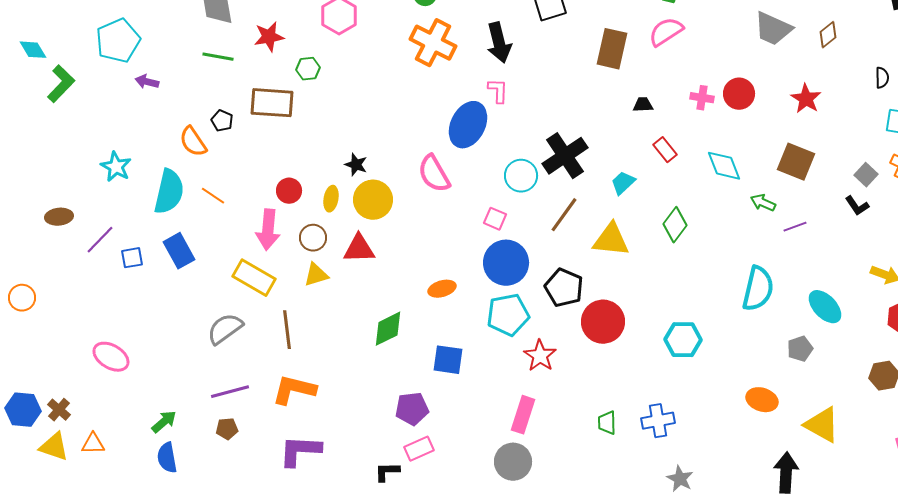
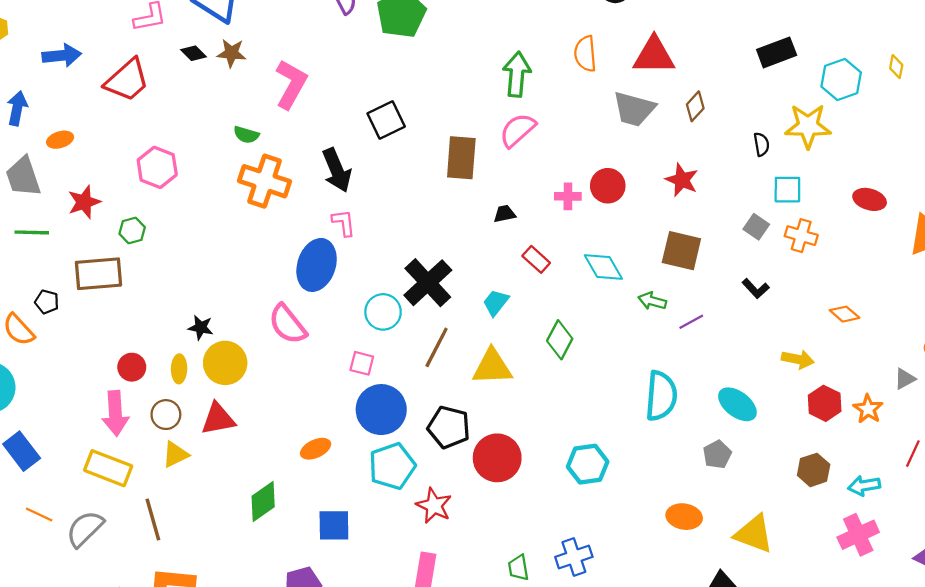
gray square: (866, 175) -> (756, 227), moved
orange line: (213, 196) -> (39, 515), moved

